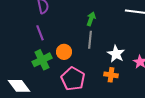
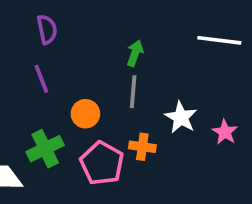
green cross: (42, 60) -> (45, 149), moved
orange cross: (111, 75) -> (142, 147), moved

